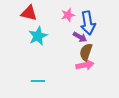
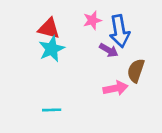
red triangle: (29, 13) -> (49, 28), moved
brown semicircle: (86, 52) -> (136, 71), moved

